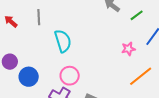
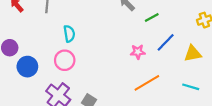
cyan semicircle: (63, 41) -> (69, 34), size x0.7
pink circle: (70, 76) -> (65, 60), moved

